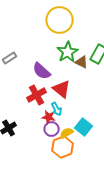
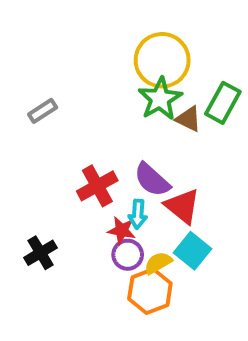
yellow circle: (60, 20) -> (162, 60), moved
purple semicircle: (42, 71) -> (152, 180), moved
red triangle: (62, 89) -> (182, 206), moved
cyan arrow: (57, 109) -> (138, 214), turned 32

